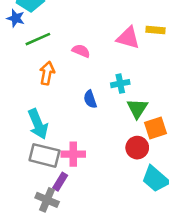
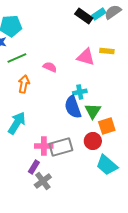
blue semicircle: (90, 99) -> (73, 107), moved, size x1.6
cyan arrow: (38, 124) -> (17, 123), turned -125
gray rectangle: (44, 155) -> (61, 147), moved, turned -30
gray cross: (47, 200) -> (43, 181), moved, turned 30

